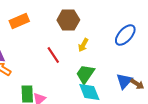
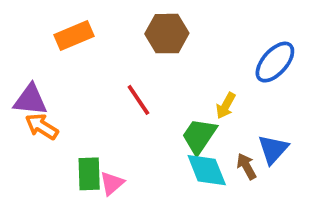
yellow arrow: (83, 45) -> (226, 106), moved
brown arrow: (137, 84) -> (246, 166), moved, turned -152

